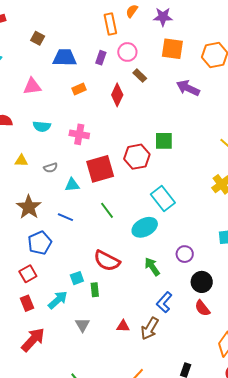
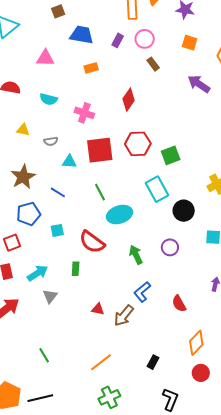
brown square: (38, 38) -> (58, 11), turned 32
orange square: (172, 49) -> (190, 43), size x0.7
red diamond: (117, 95) -> (129, 100), moved
green square: (164, 141) -> (171, 155), moved, turned -30
cyan ellipse: (145, 227) -> (120, 214), moved
cyan square: (77, 278) -> (57, 230), moved
black circle: (202, 282) -> (184, 211), moved
gray triangle: (82, 325) -> (50, 296), moved

